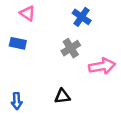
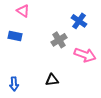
blue cross: (82, 17) -> (79, 21), moved
pink arrow: (102, 66) -> (85, 55), turned 30

